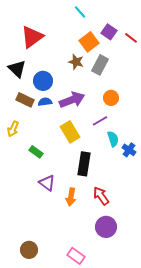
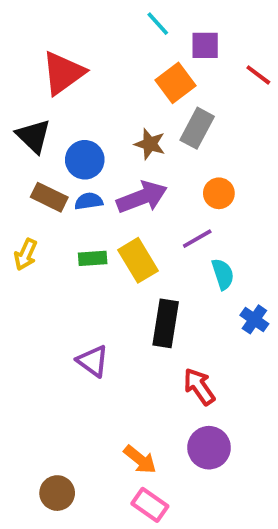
purple square: (109, 32) -> (205, 45), moved, turned -35
brown star: (76, 62) -> (150, 144), moved
blue cross: (129, 150) -> (254, 319), moved
green rectangle: (36, 152) -> (93, 258), moved, turned -40
orange arrow: (71, 197) -> (140, 460), moved, turned -60

